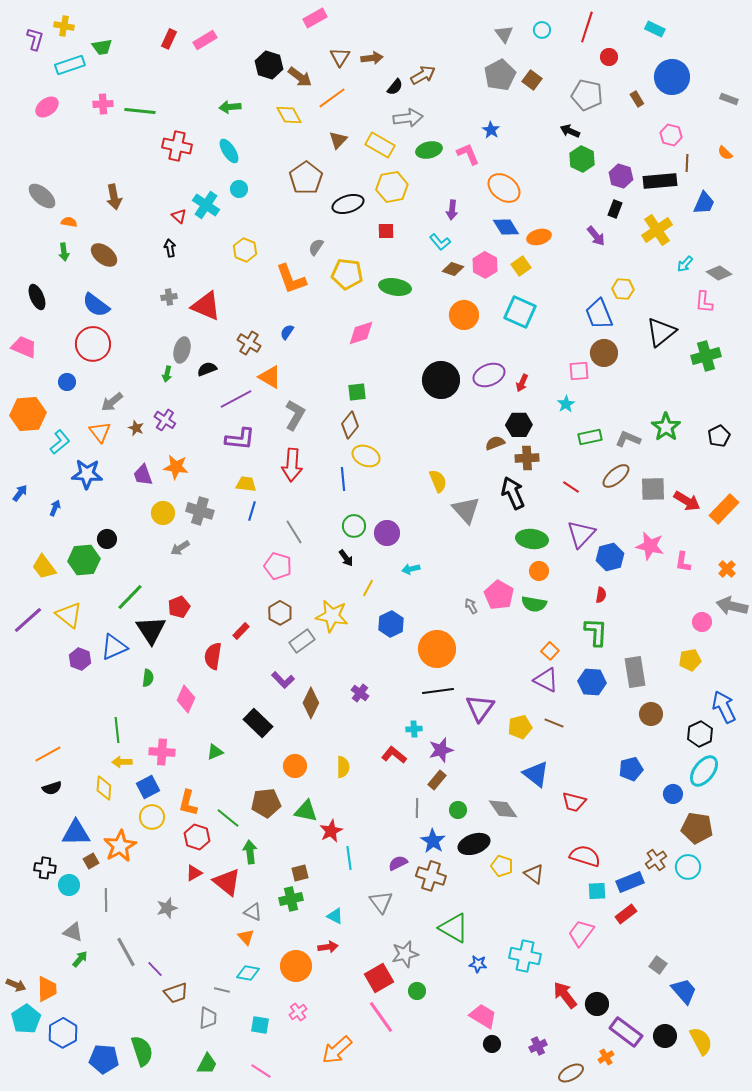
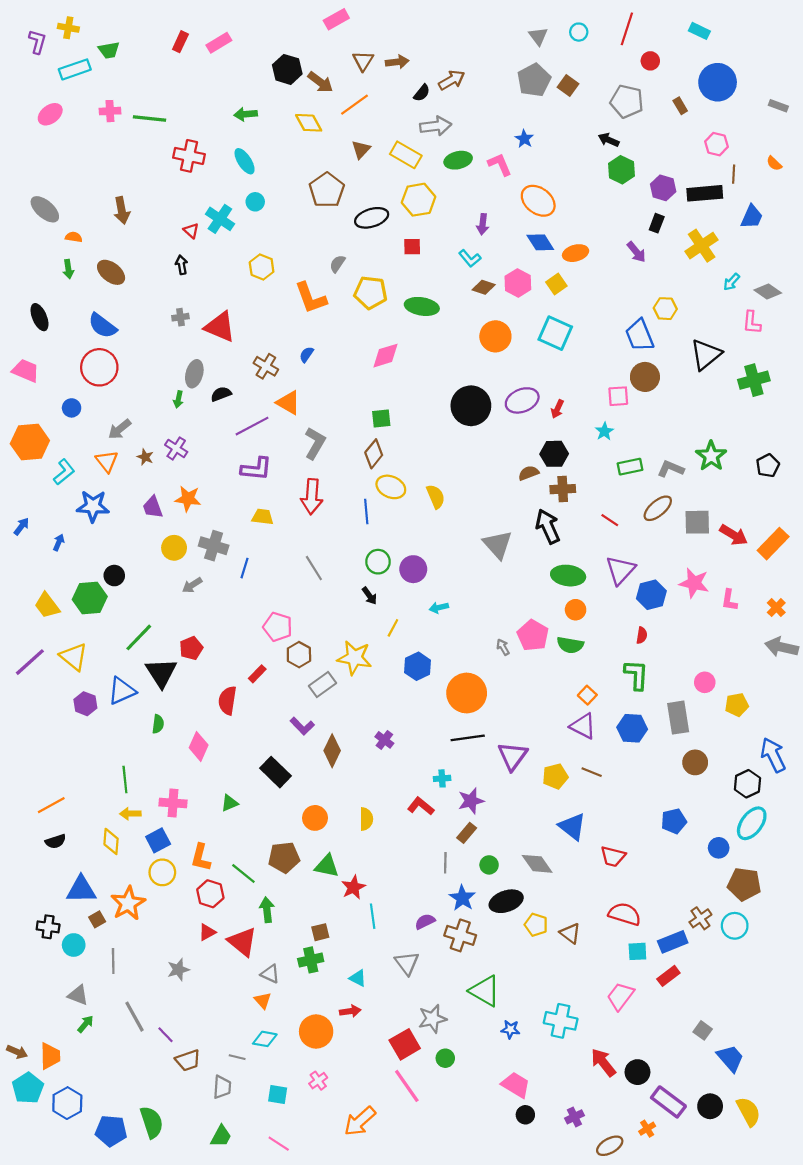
yellow semicircle: (438, 481) -> (436, 497), moved
blue line: (252, 511) -> (245, 568), moved
pink pentagon: (278, 566) -> (278, 627), moved
pink circle: (702, 622) -> (705, 682), moved

